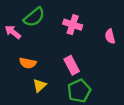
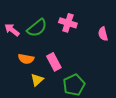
green semicircle: (34, 17) -> (37, 28), moved
pink rectangle: (72, 65) -> (54, 62), moved

